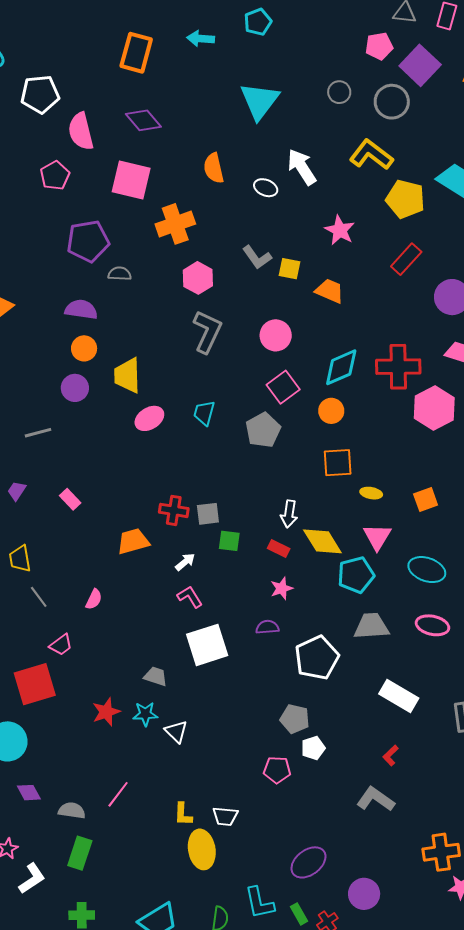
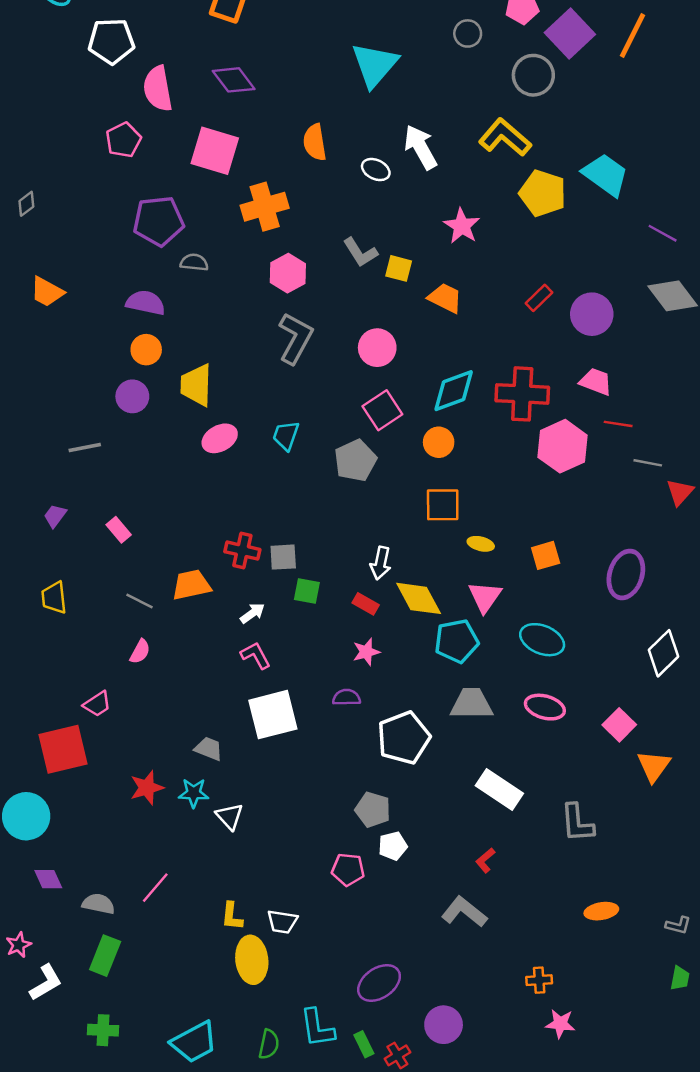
gray circle: (339, 92) -> (468, 33), moved
red rectangle: (406, 259) -> (539, 298), moved, size x0.7
gray line: (39, 597) -> (139, 601), moved, turned -30
orange cross: (441, 852) -> (539, 980), size x0.6

